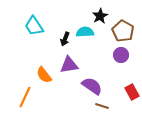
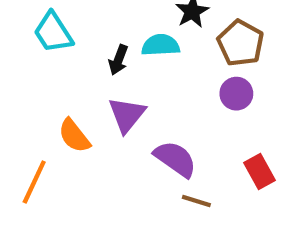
purple triangle: (69, 65) -> (127, 115), turned -42

